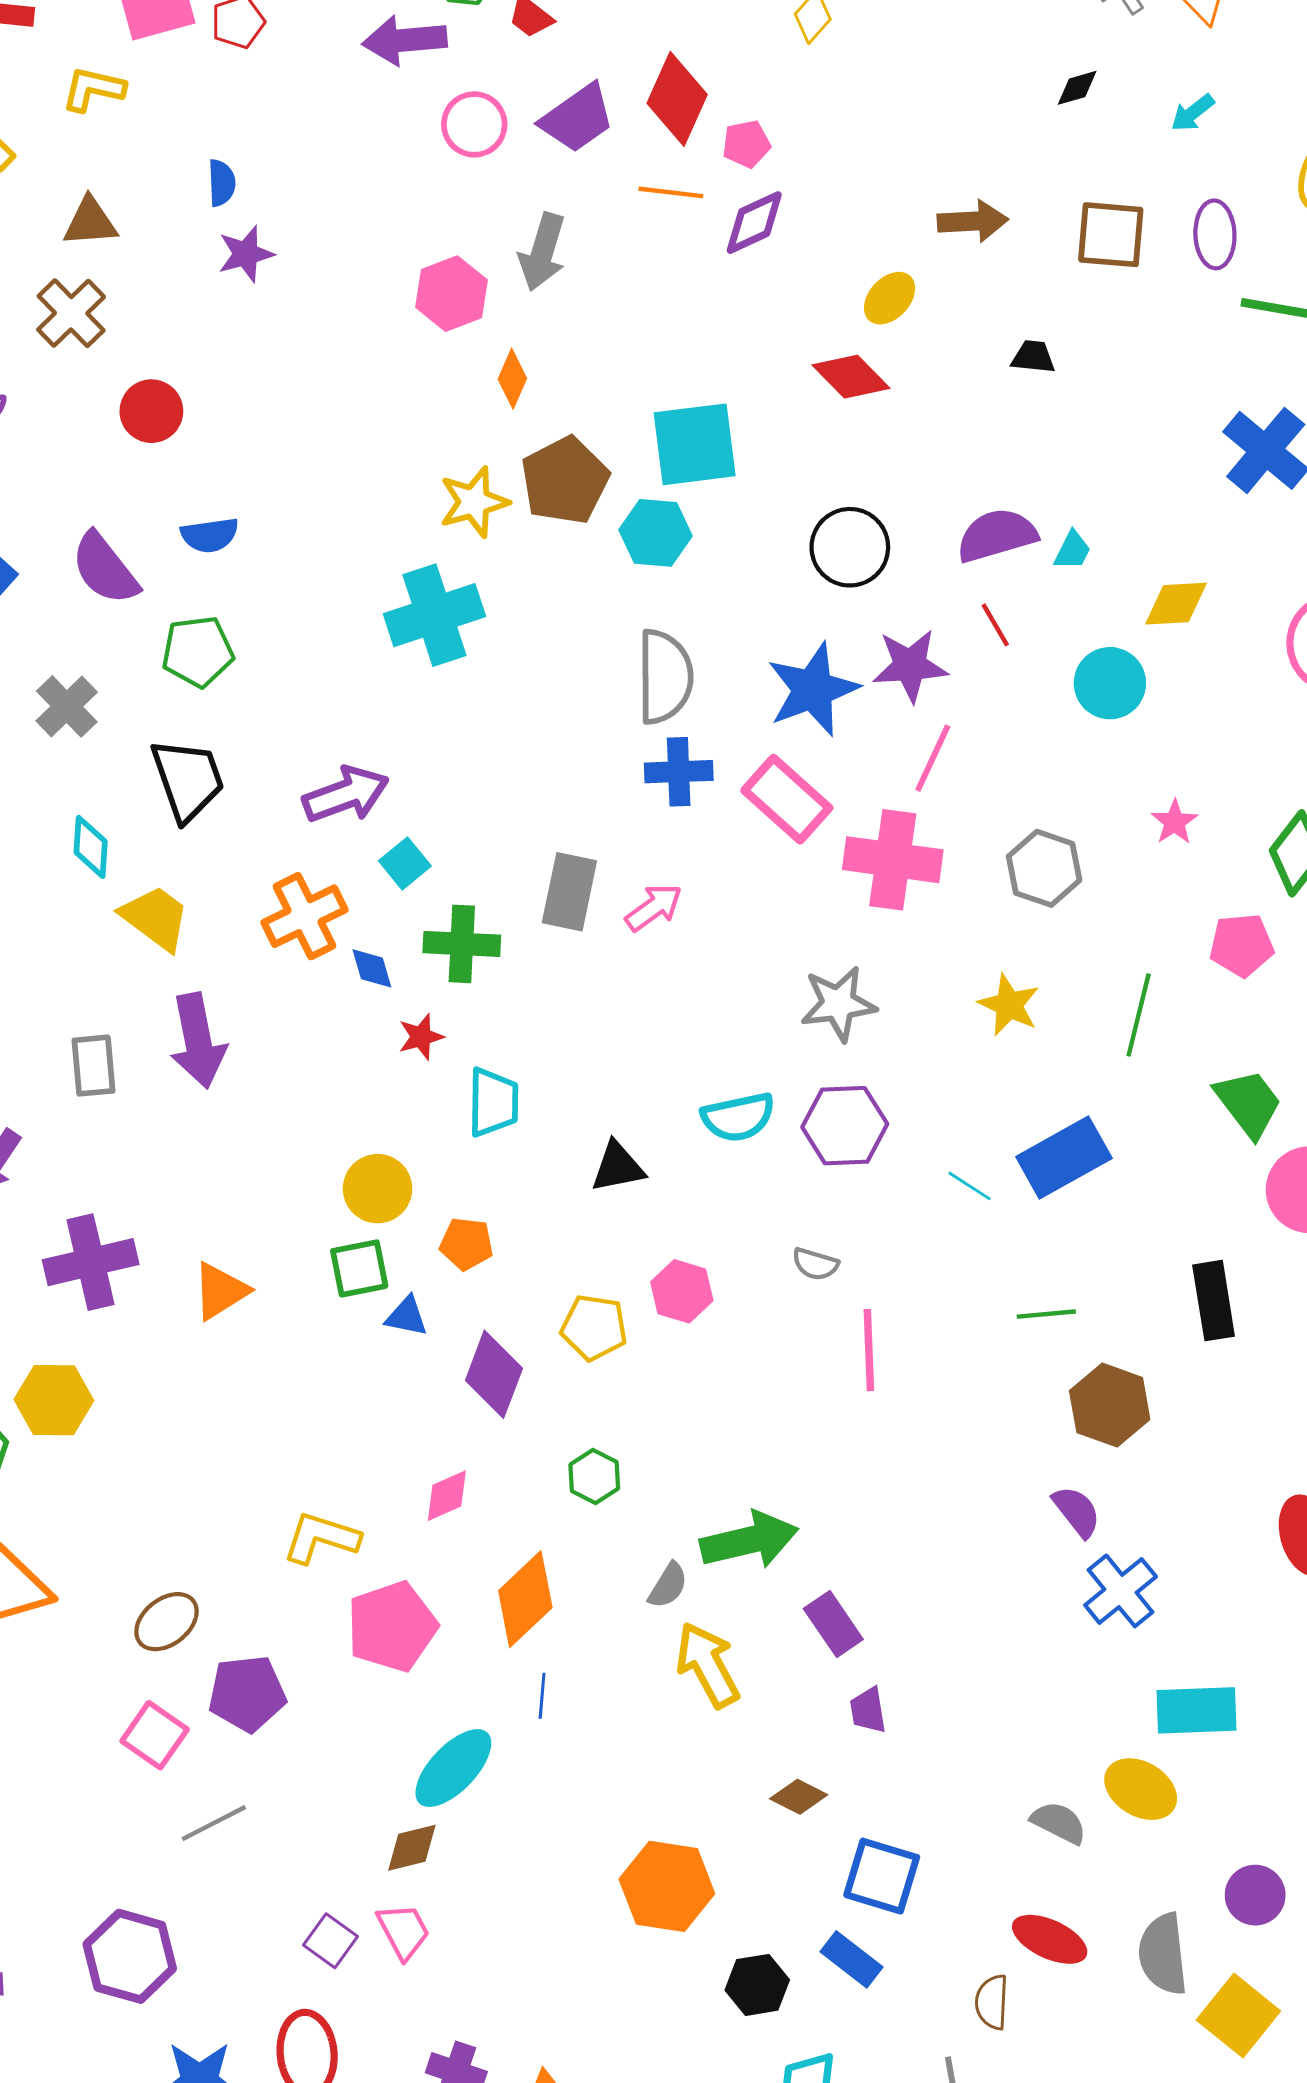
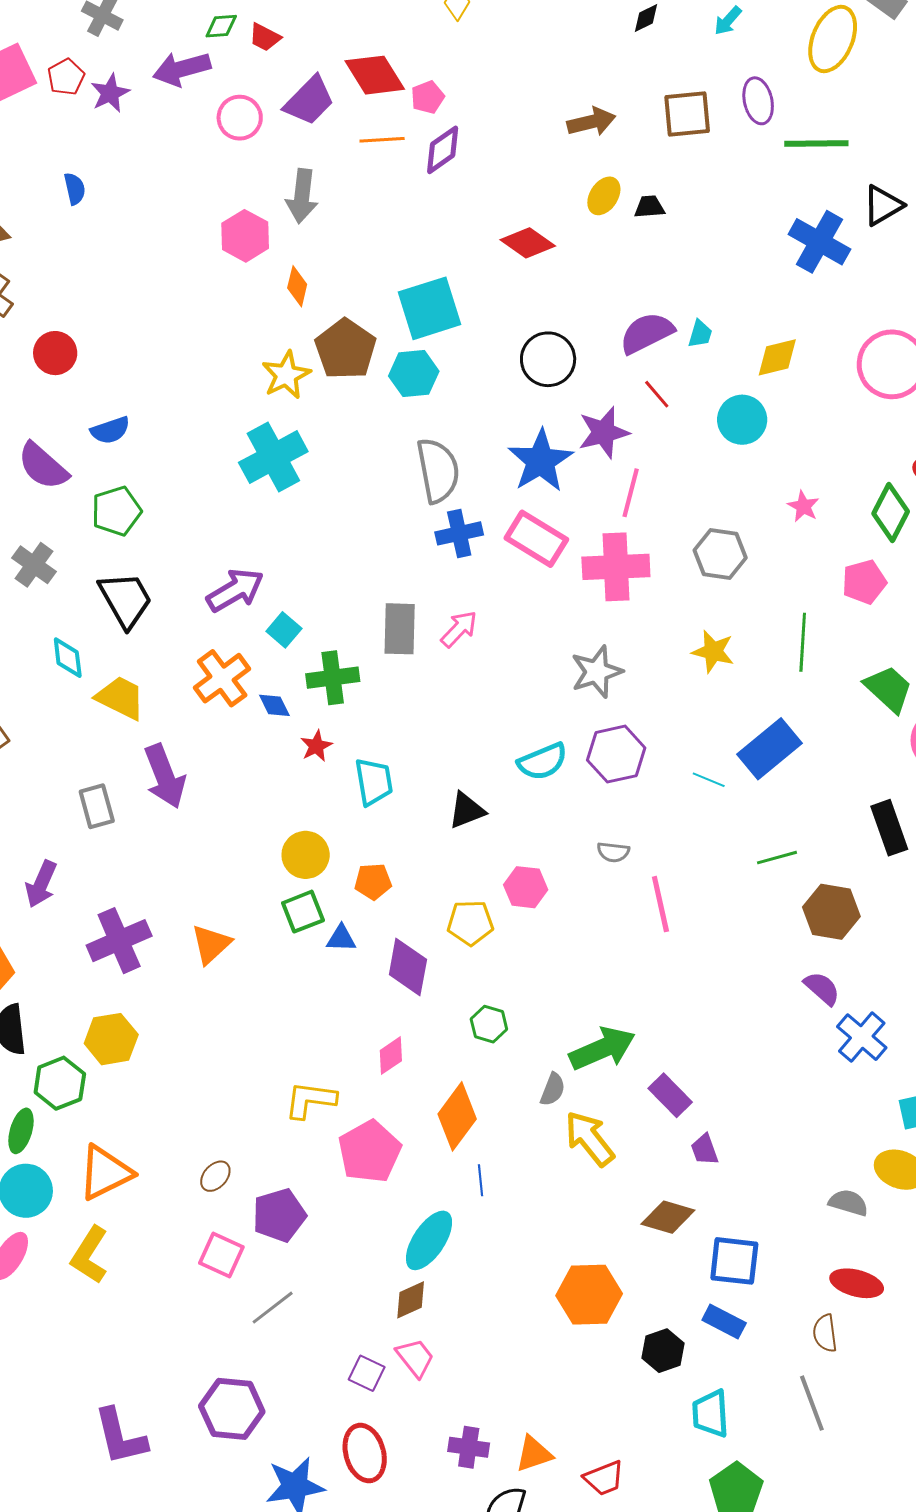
red diamond: (677, 99) -> (375, 75), turned -46
purple star: (246, 254) -> (110, 93), moved
yellow ellipse: (890, 298) -> (604, 196), moved
brown ellipse: (166, 1622) -> (215, 1176), size x0.7
brown diamond: (799, 1797) -> (668, 1217), size x1.4

